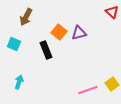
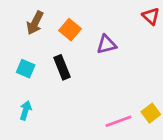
orange square: (59, 32) -> (70, 30), moved
cyan square: (14, 44) -> (26, 69), moved

